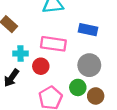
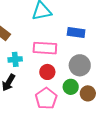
red circle: (41, 66) -> (47, 72), moved

